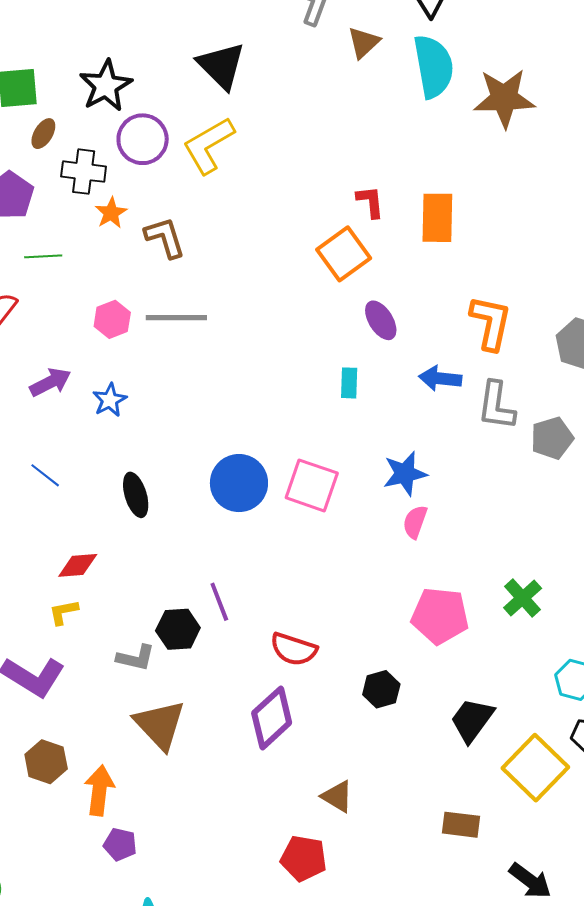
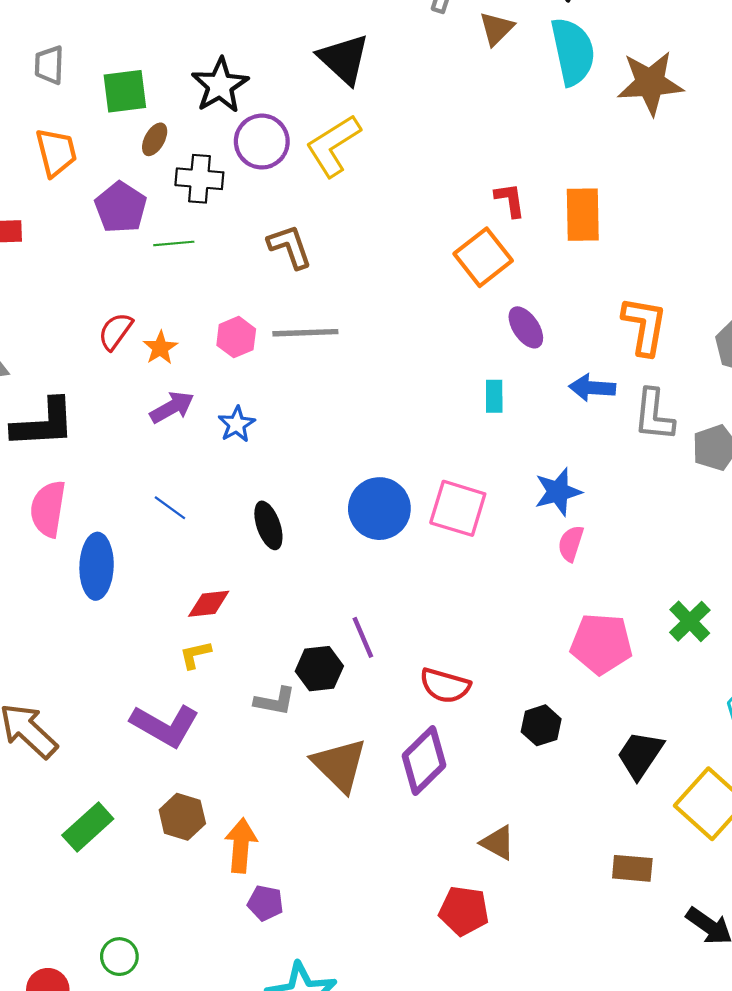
orange star: (111, 213) -> (160, 348), moved
green line: (43, 256) -> (174, 243), moved
brown triangle: (160, 725) -> (340, 765), moved

